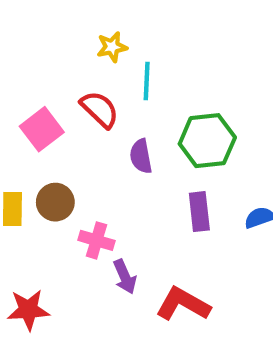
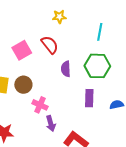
cyan line: (147, 81) -> (100, 32), moved

